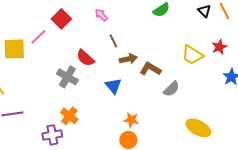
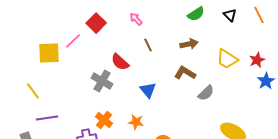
black triangle: (204, 11) -> (230, 15), moved
red star: (219, 47) -> (257, 60), moved
brown arrow: (128, 59) -> (189, 44), moved
orange star: (131, 120) -> (136, 122), moved

